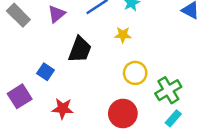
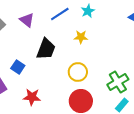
purple triangle: (57, 14) -> (27, 20), turned -42
yellow circle: (135, 73) -> (78, 72), moved

